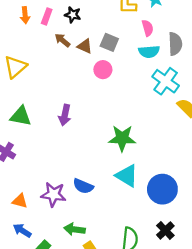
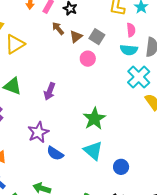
brown triangle: (85, 46) -> (76, 37), turned 48
green star: (122, 138) -> (94, 119), turned 30
blue circle: (162, 189) -> (121, 167), size x0.6
purple star: (53, 194) -> (38, 132), moved, turned 30

